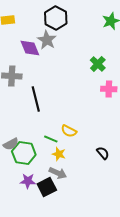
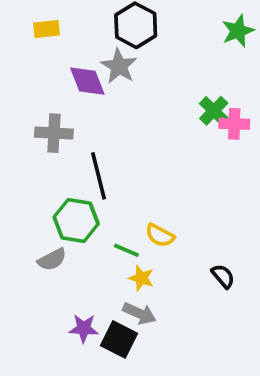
pink cross: (109, 89) -> (234, 124), moved
green hexagon: (24, 153) -> (76, 220), moved
black square: (47, 187) -> (119, 339), turned -36

